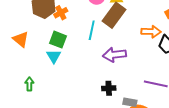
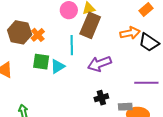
cyan triangle: (54, 56) -> (58, 66), moved, turned 42

